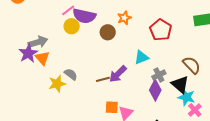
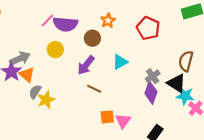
yellow circle: (72, 26) -> (55, 50), moved
cyan triangle: (141, 57) -> (120, 62), moved
brown semicircle: (192, 65) -> (186, 61), turned -114
gray semicircle: (71, 74) -> (35, 92), moved, turned -88
purple arrow: (118, 74) -> (86, 65), moved
brown line: (103, 79) -> (94, 89), turned 48

